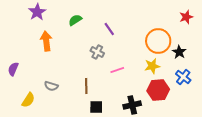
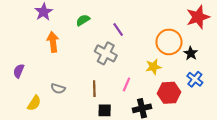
red star: (186, 17) -> (198, 17), size x1.6
gray cross: (97, 52) -> (106, 53), size x1.5
yellow star: (152, 66) -> (153, 67), moved
pink line: (117, 70) -> (126, 84), moved, turned -48

